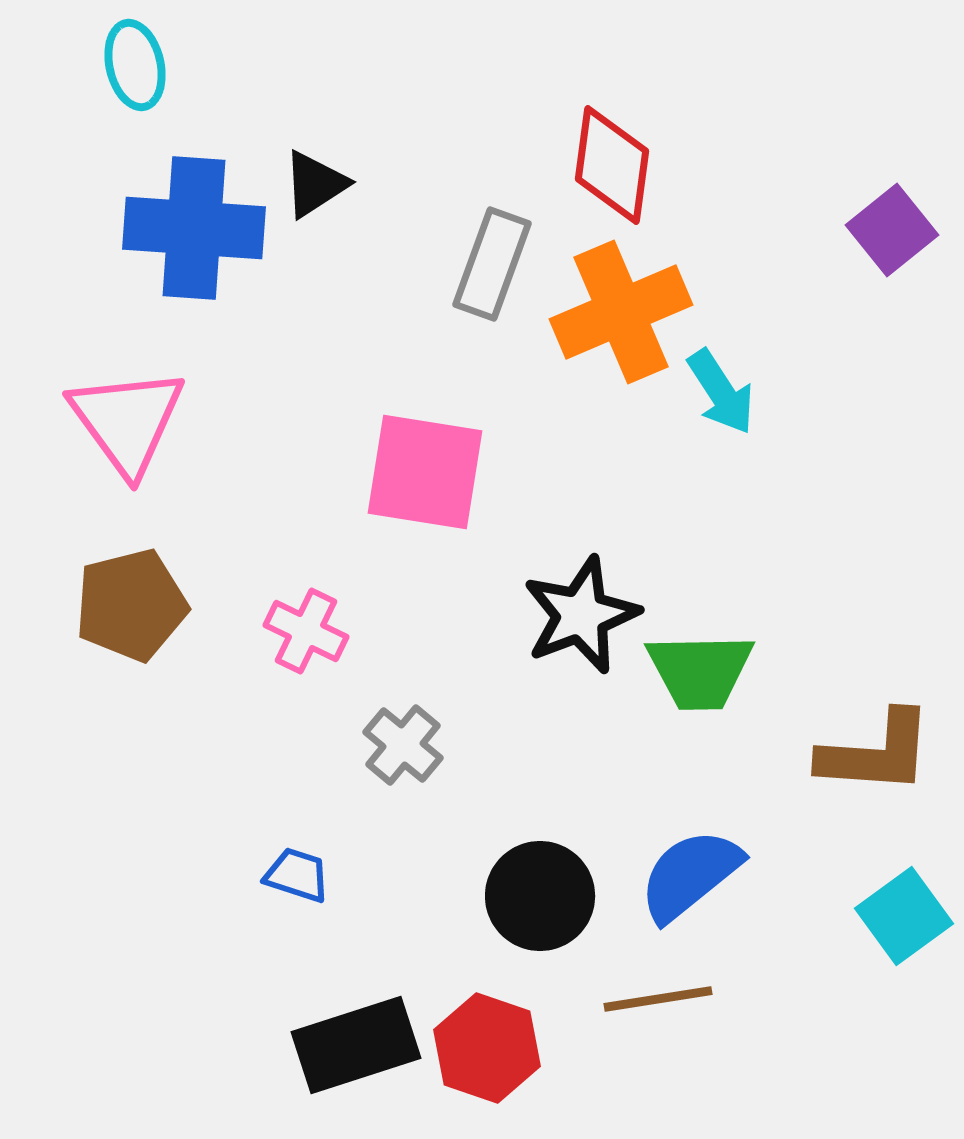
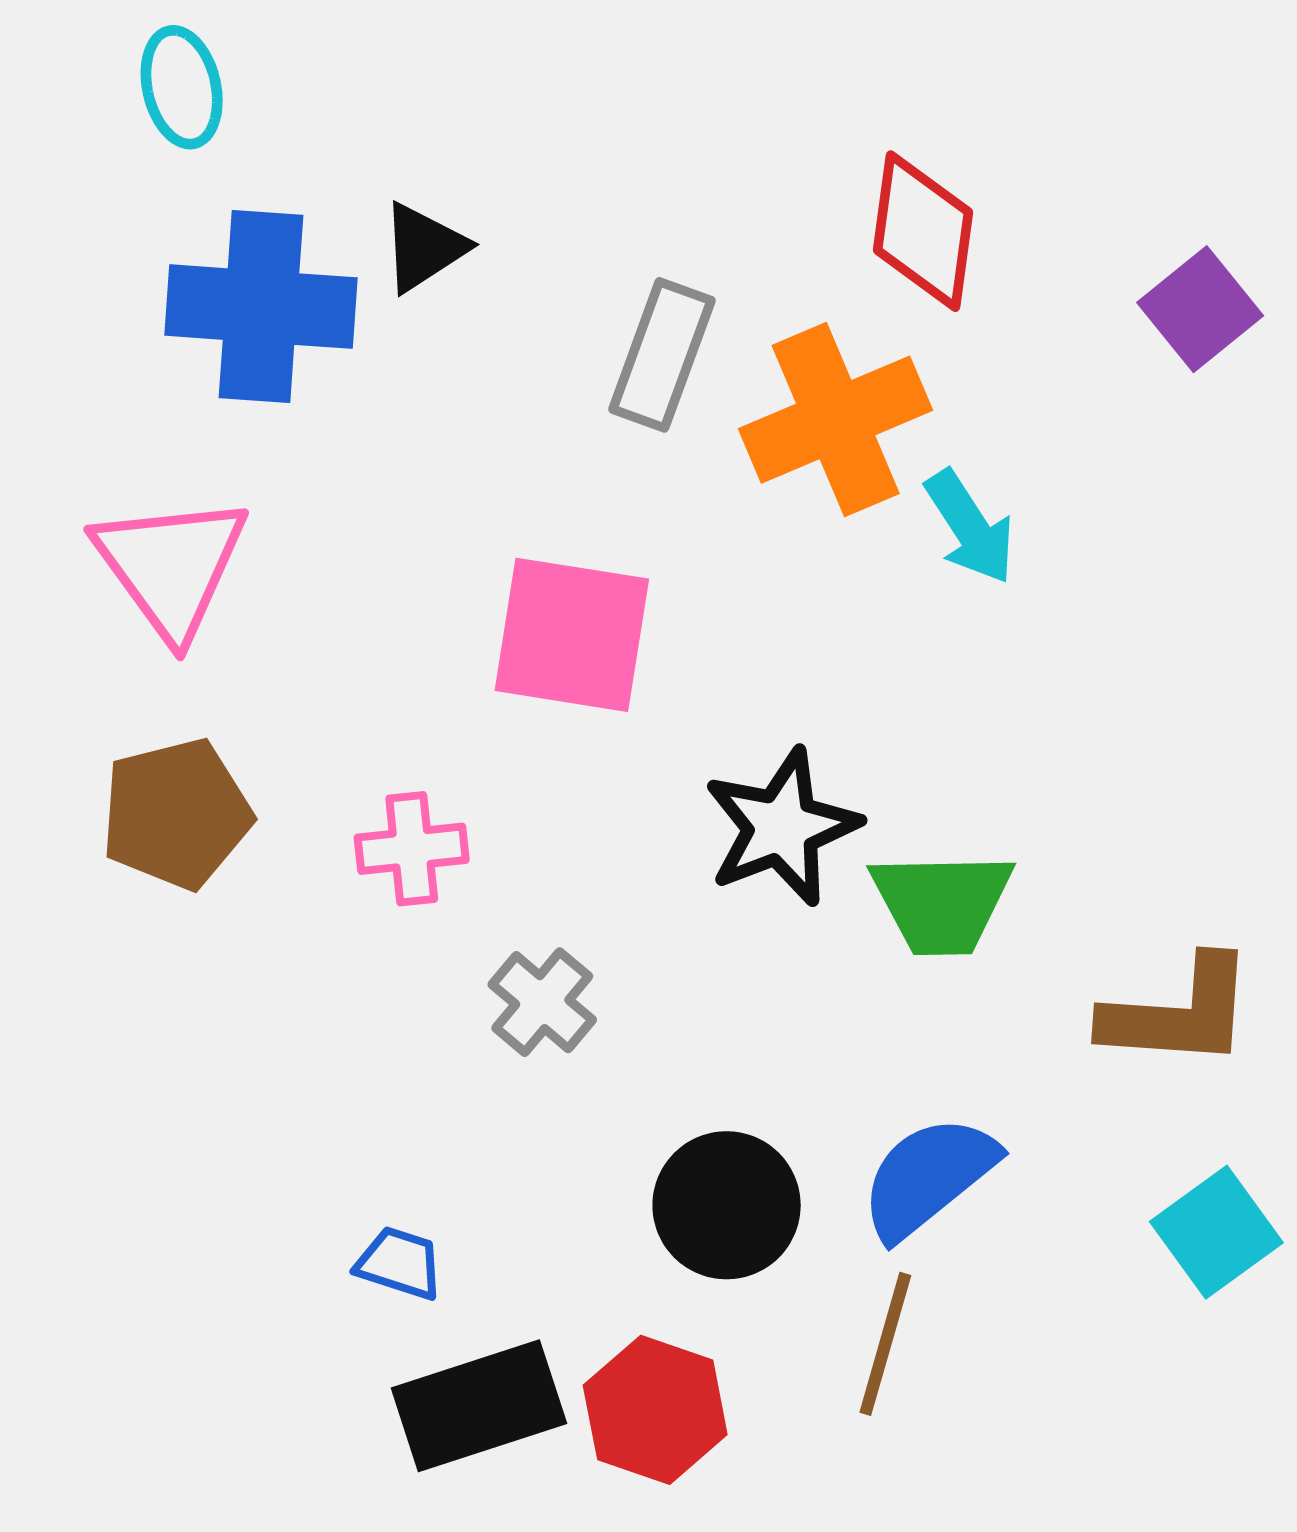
red diamond: (612, 165) -> (923, 231), moved
pink cross: (306, 631) -> (412, 849), turned -32
blue trapezoid: (297, 875) -> (400, 1263), moved
brown line: (658, 999) -> (885, 1344), turned -65

